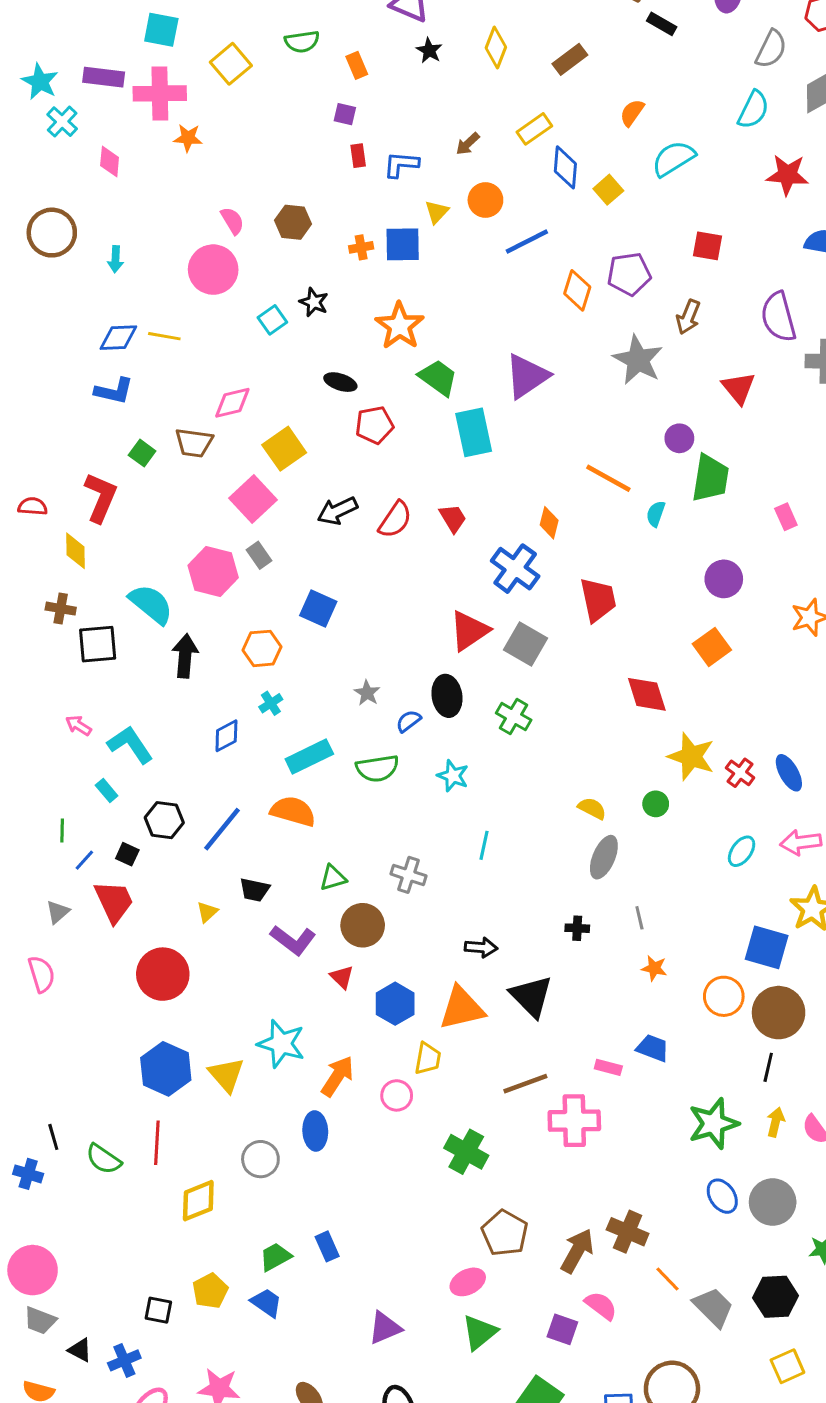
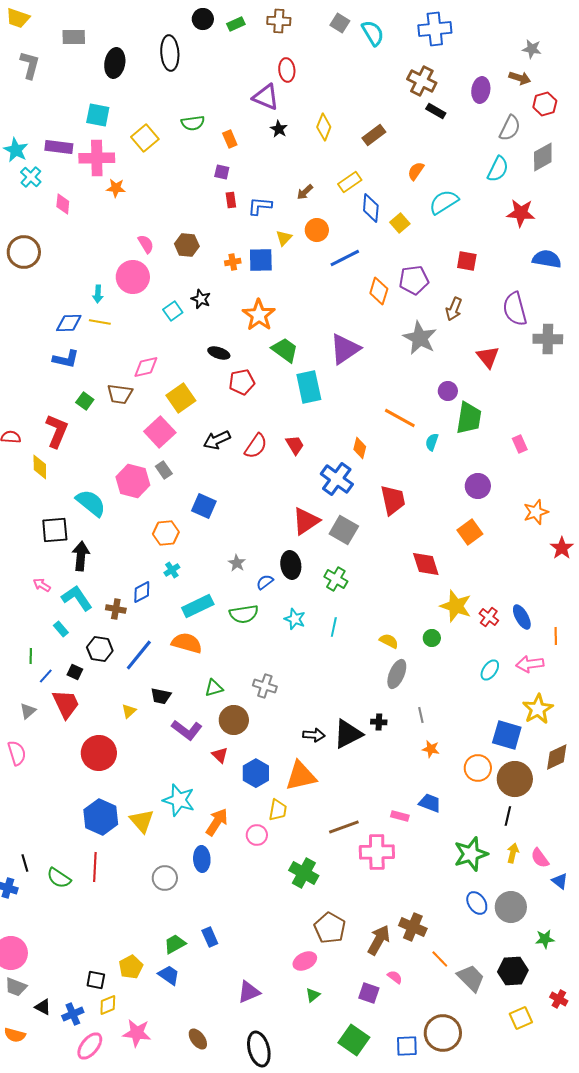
cyan arrow: (115, 259) -> (98, 294), moved
brown cross: (61, 609) -> (116, 609), moved
black arrow: (185, 656) -> (81, 556), moved
cyan line: (484, 845) -> (334, 627), moved
black triangle: (531, 996) -> (348, 734), moved, turned 48
yellow diamond: (198, 1201) -> (108, 1005), moved, size x0.7
pink semicircle: (601, 1306) -> (395, 977), size x0.7
green triangle: (480, 1332) -> (313, 995), size x0.6

